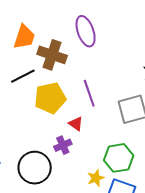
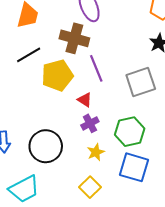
brown cross: (52, 55) -> (74, 38), moved
purple cross: (63, 145) -> (90, 123), moved
yellow star: (96, 178) -> (96, 152), moved

